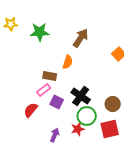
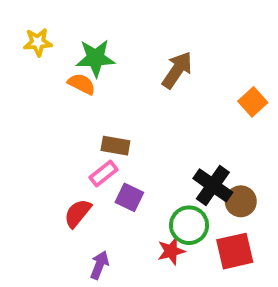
orange semicircle: (68, 62) -> (82, 84), moved, turned -80
black cross: (81, 96) -> (213, 185), moved
purple arrow: (55, 135) -> (99, 265), moved

